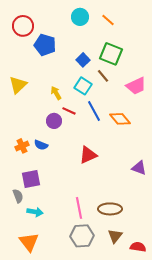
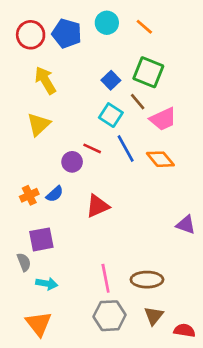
blue pentagon: (45, 45) -> (67, 33), moved
yellow triangle: (18, 85) -> (39, 124), moved
pink trapezoid: (136, 86) -> (163, 119), moved
yellow arrow: (56, 93) -> (45, 80), moved, size x1.5
blue semicircle: (41, 145) -> (55, 194), turned -64
red triangle: (88, 155) -> (97, 206), moved

